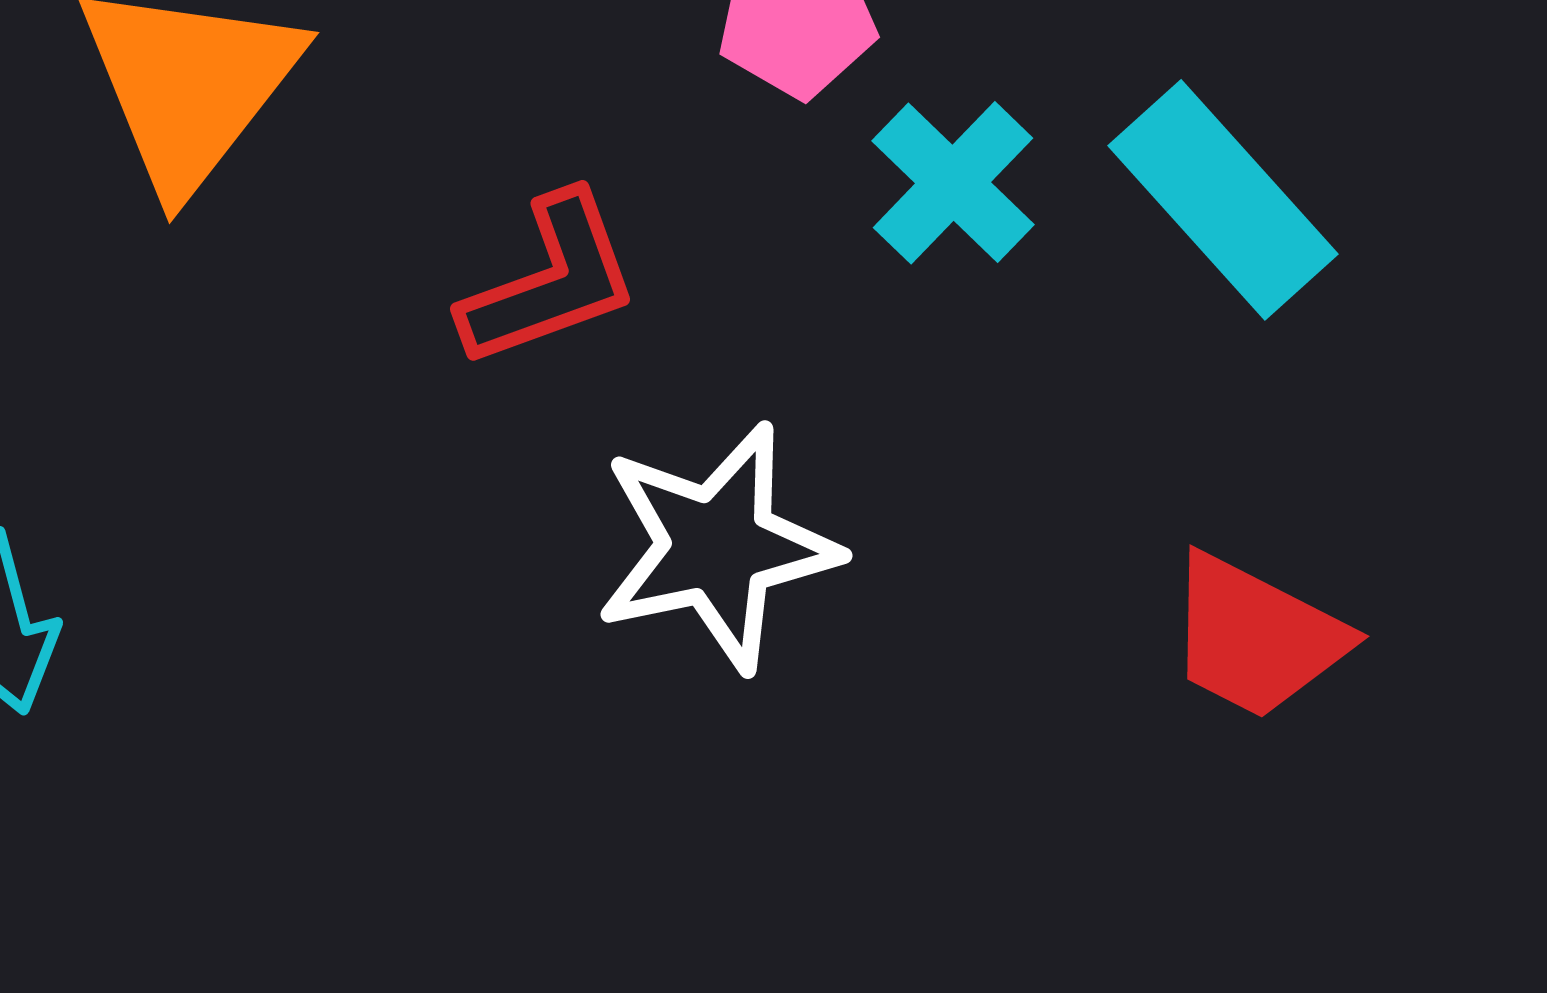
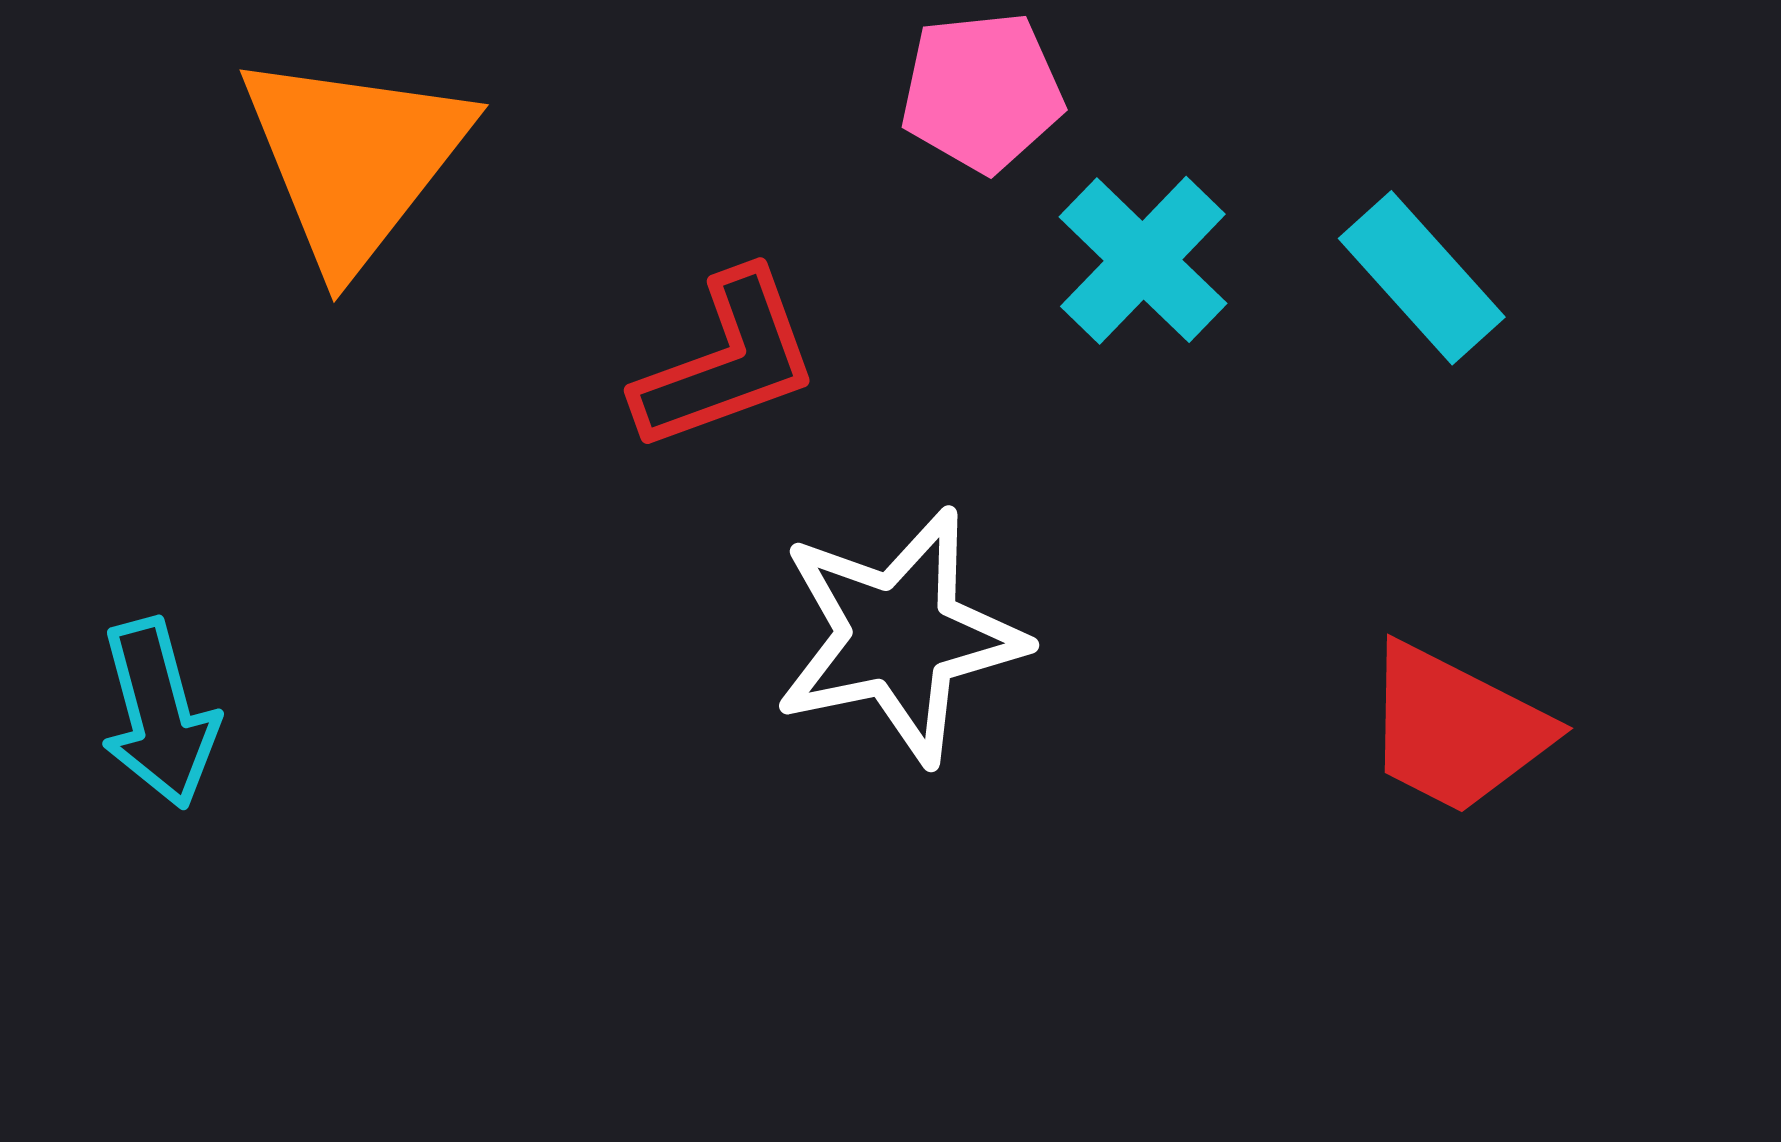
cyan rectangle: (1223, 200) -> (1422, 278), size x0.7

